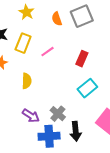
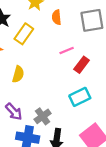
orange semicircle: (57, 19) -> (57, 17), moved
pink line: (48, 52) -> (67, 50), moved

